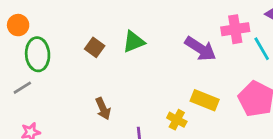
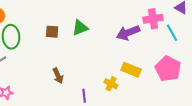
brown square: (95, 47) -> (52, 32), turned -32
purple arrow: (200, 49) -> (128, 33), turned 125

